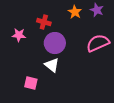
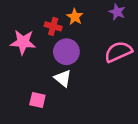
orange star: (75, 12) -> (75, 17), moved
pink star: (19, 35) -> (23, 42), size x1.5

